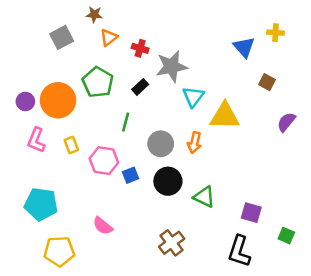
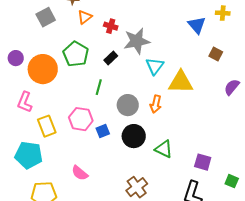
purple circle: (25, 101) -> (16, 58), moved
yellow rectangle: (71, 145) -> (47, 126), moved, size x1.5

